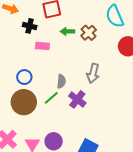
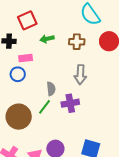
brown cross: (89, 33) -> (77, 42), moved, turned -35
blue circle: (24, 77) -> (18, 74), moved
purple cross: (77, 99) -> (70, 103), turned -36

